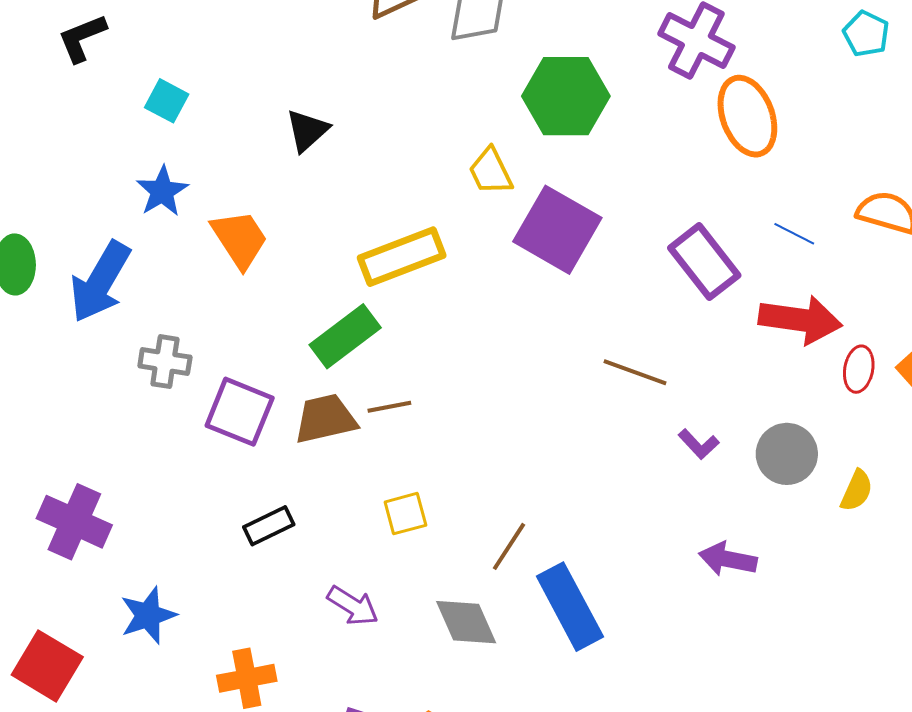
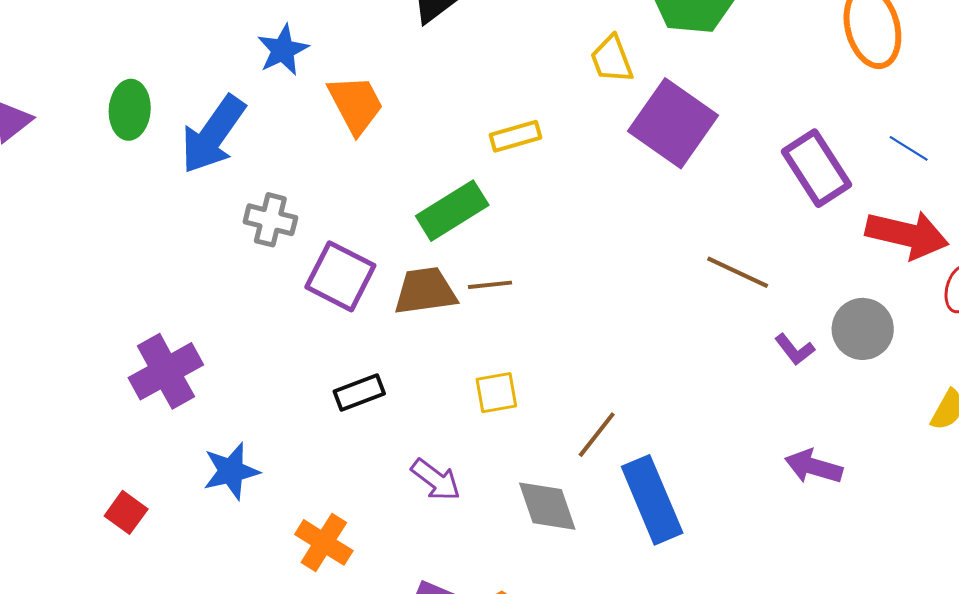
yellow rectangle: (402, 257) -> (516, 136), size x0.6
gray circle: (787, 454) -> (863, 329), moved
purple cross: (74, 522) -> (166, 371), turned 32
red square: (47, 666) -> (126, 512), size x0.6
orange cross: (247, 678) -> (324, 542), turned 38

